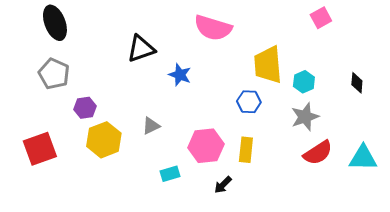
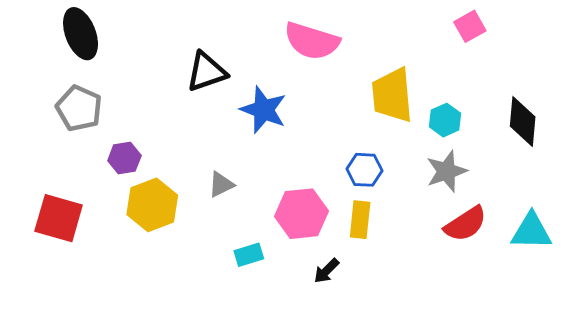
blue star: (180, 75) -> (263, 110), size x1.4
black diamond: (357, 83) -> (523, 121), size x1.6
blue hexagon: (249, 102) -> (364, 170), moved
red square: (40, 149) -> (59, 218), turned 36

